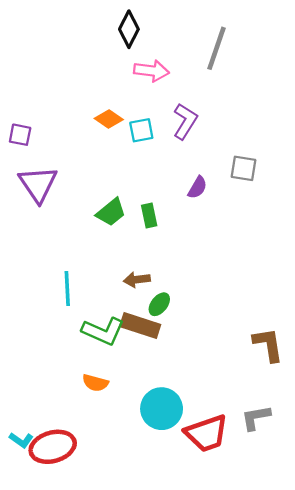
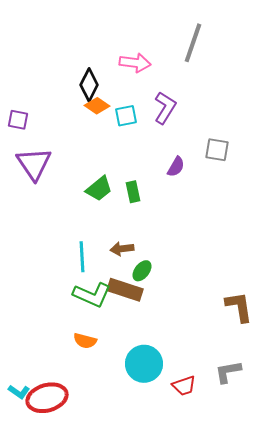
black diamond: (129, 29) -> (89, 85), moved
cyan line: (67, 289) -> (82, 257), moved
red trapezoid: (206, 433) -> (184, 386), size x0.6

